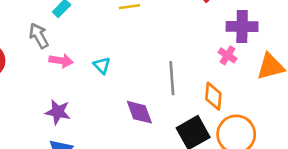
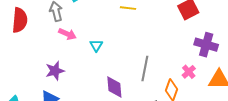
pink cross: (227, 55) -> (189, 72), moved
purple star: (58, 112) -> (55, 71), turned 30

